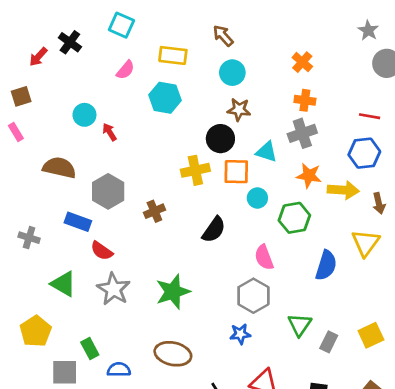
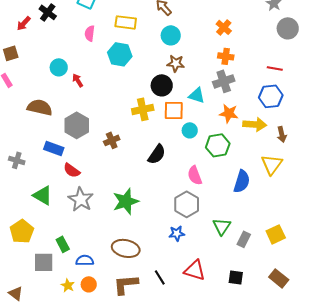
pink semicircle: (125, 70) -> (90, 33), turned 147

